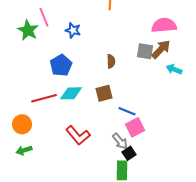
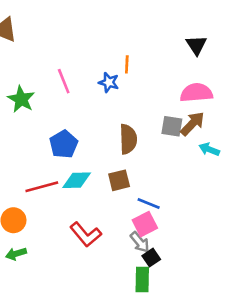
pink line: (44, 17) -> (64, 81), moved
blue star: (73, 30) -> (109, 82), moved
brown semicircle: (111, 61) -> (128, 139), size x1.6
pink square: (135, 127) -> (145, 224), moved

